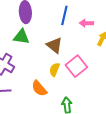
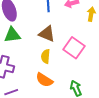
yellow semicircle: (54, 70) -> (46, 56), moved

